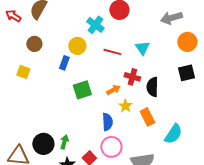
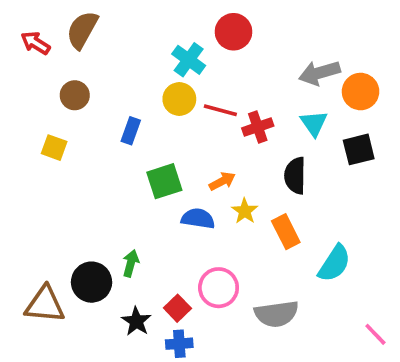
gray arrow: (171, 18) -> (319, 73), moved
yellow circle: (77, 46) -> (179, 99), moved
cyan triangle: (142, 48) -> (314, 123), moved
red cross: (132, 77) -> (258, 127), moved, turned -35
blue semicircle: (107, 122) -> (198, 219), moved, turned -78
green arrow: (64, 142) -> (131, 263), moved

